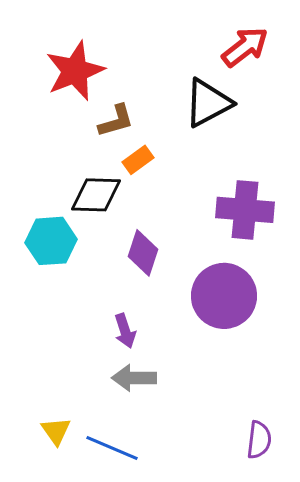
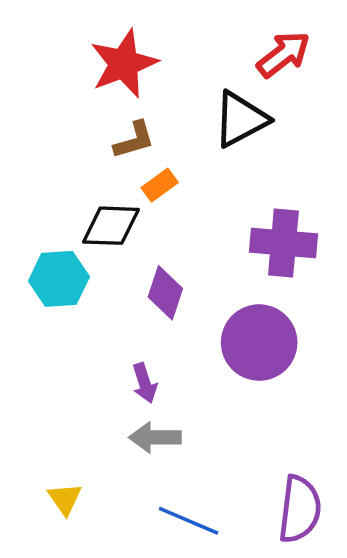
red star: (75, 71) -> (124, 64), moved
purple semicircle: (259, 440) -> (300, 509), size x1.5
blue line: (112, 448) -> (189, 521), moved

